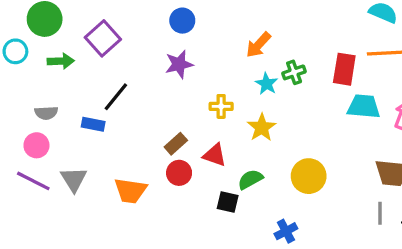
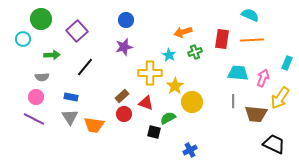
orange arrow: (258, 45) -> (183, 32), moved, turned 30
green arrow: (61, 61) -> (52, 55), moved
red rectangle: (344, 69) -> (222, 39), moved
cyan star: (267, 84) -> (169, 55), moved
yellow cross: (221, 106) -> (150, 73), size x1.6
blue rectangle: (93, 124) -> (71, 97), moved
yellow circle: (309, 176) -> (192, 102), moved
gray triangle: (74, 179) -> (70, 117), moved
gray line: (380, 213) -> (233, 101), moved

